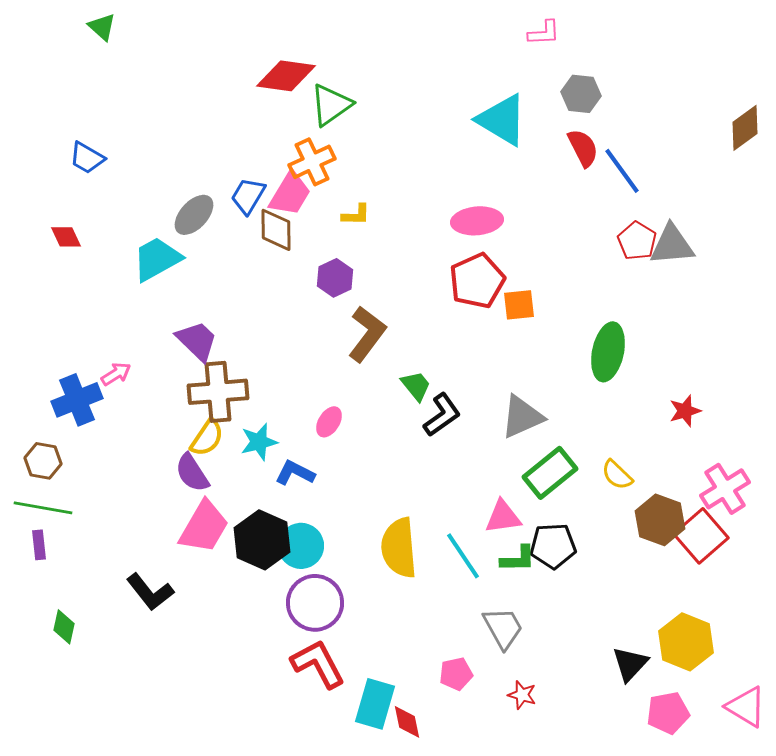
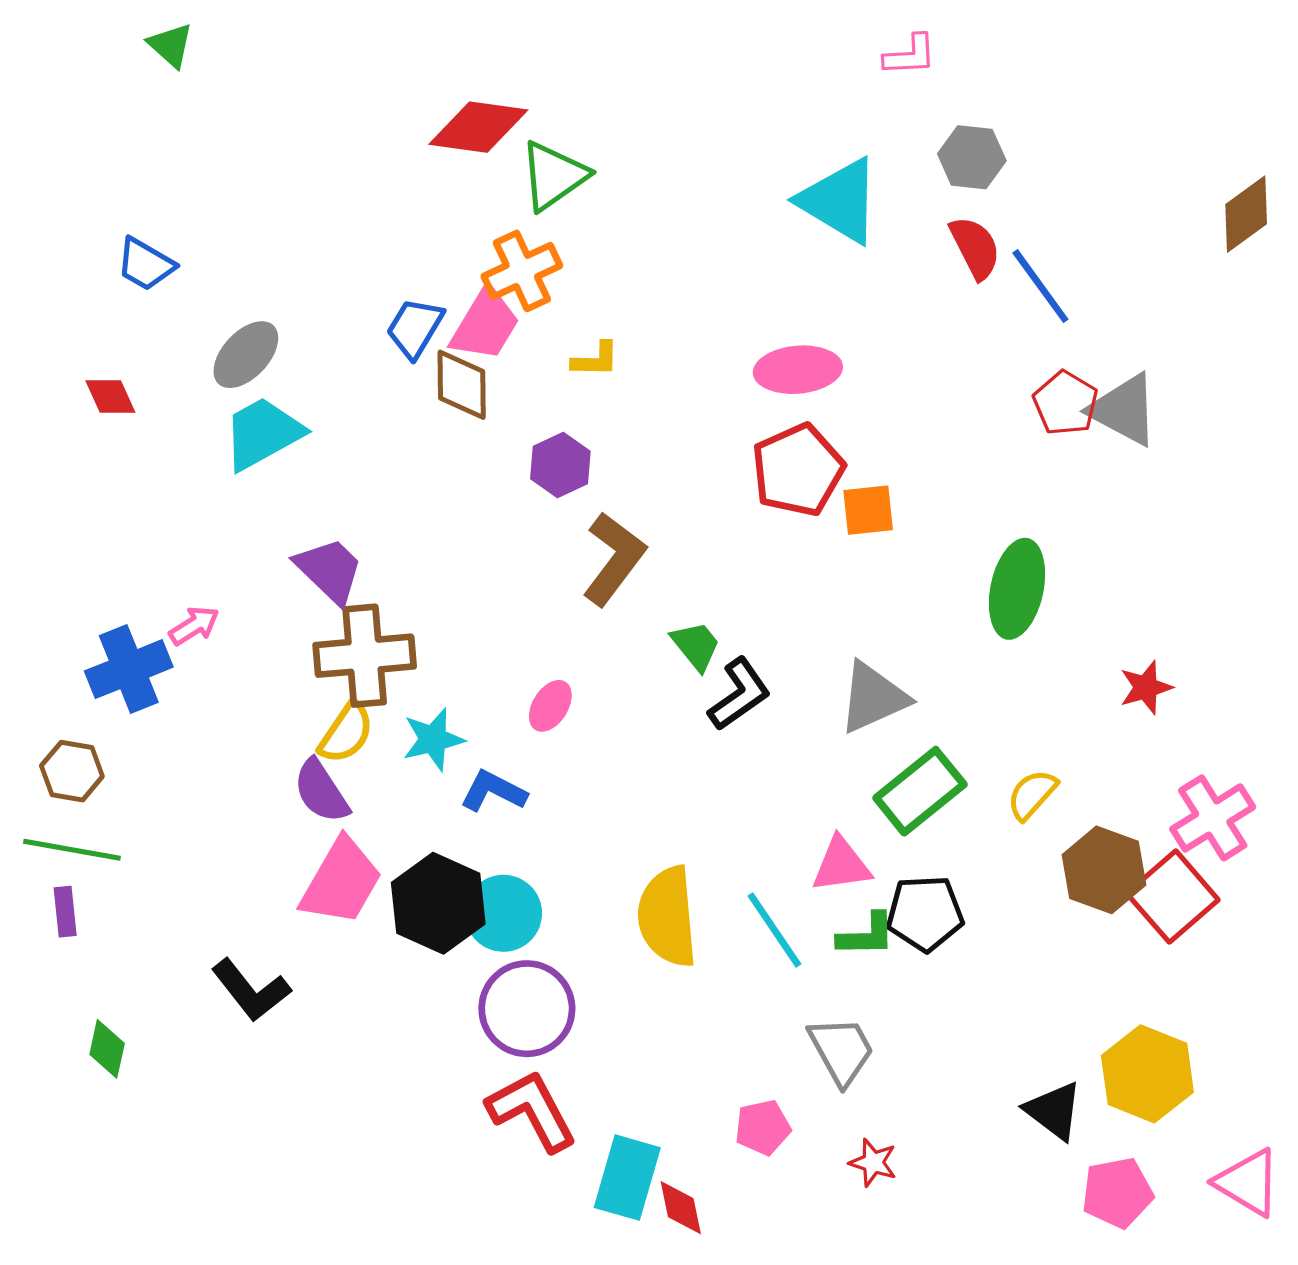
gray ellipse: (194, 215) -> (246, 355), moved
gray triangle: (672, 245) -> (1124, 410), turned 33
yellow semicircle: (617, 475) -> (1032, 795), turned 88
black triangle: (630, 664) -> (1054, 1111), turned -36

